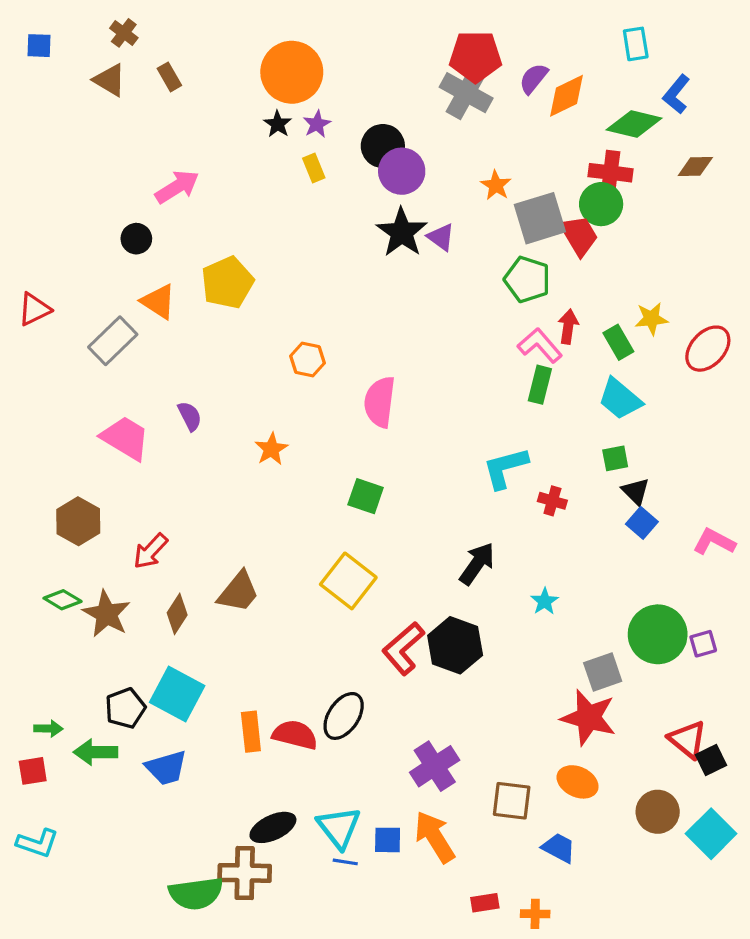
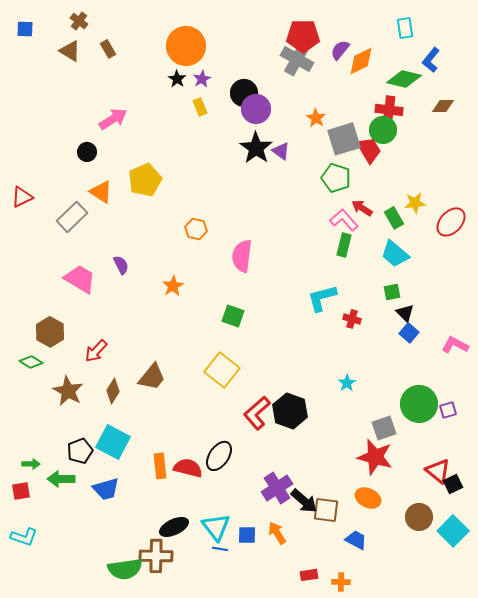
red arrow: (568, 327) -> (362, 208), turned -65
black arrow: (477, 564) -> (304, 501), moved, turned 96
green diamond: (63, 600) -> (31, 362), moved
orange arrow: (435, 837) -> (277, 533), size x0.7

